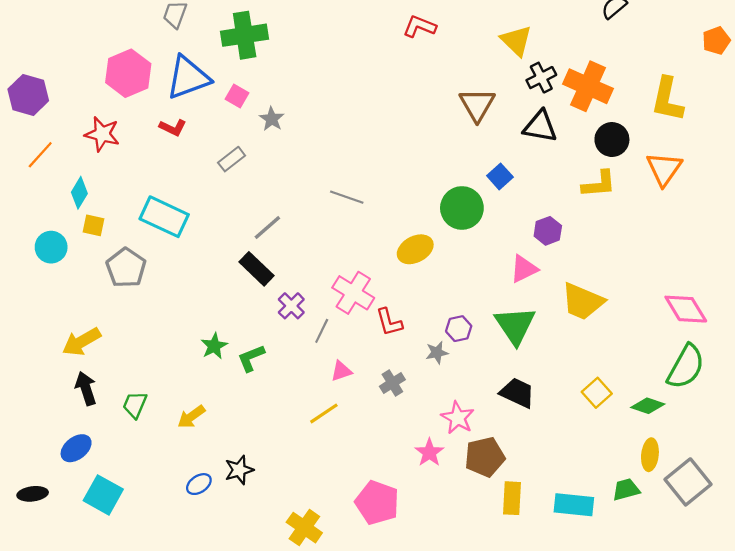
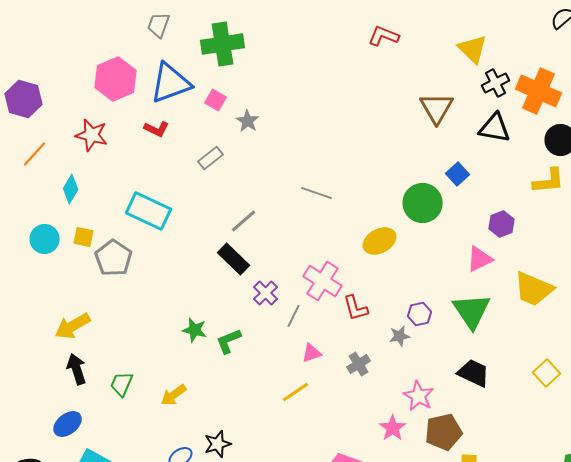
yellow square: (93, 225) -> (84, 237), moved
green star: (214, 346) -> (195, 330), turned -30

